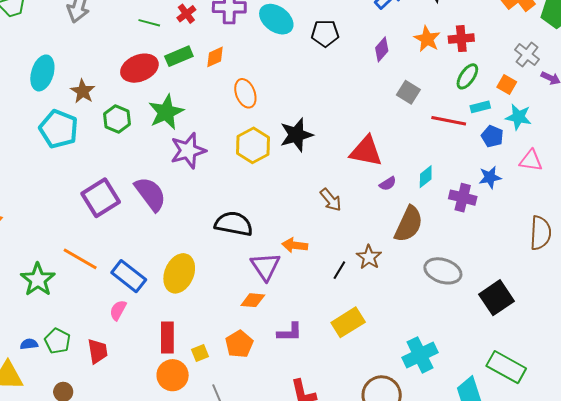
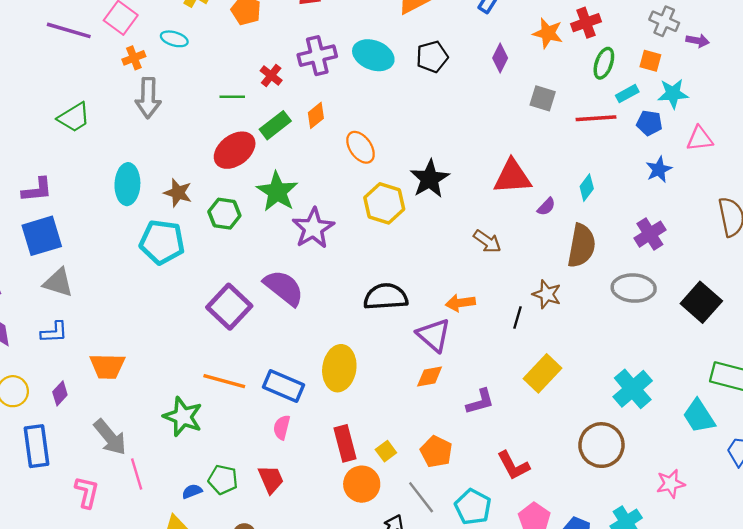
purple cross: (463, 198) -> (650, 234), moved, turned -32
orange pentagon: (239, 344) -> (436, 452), moved

